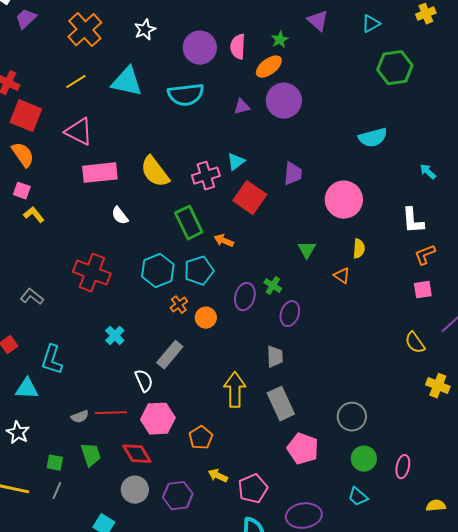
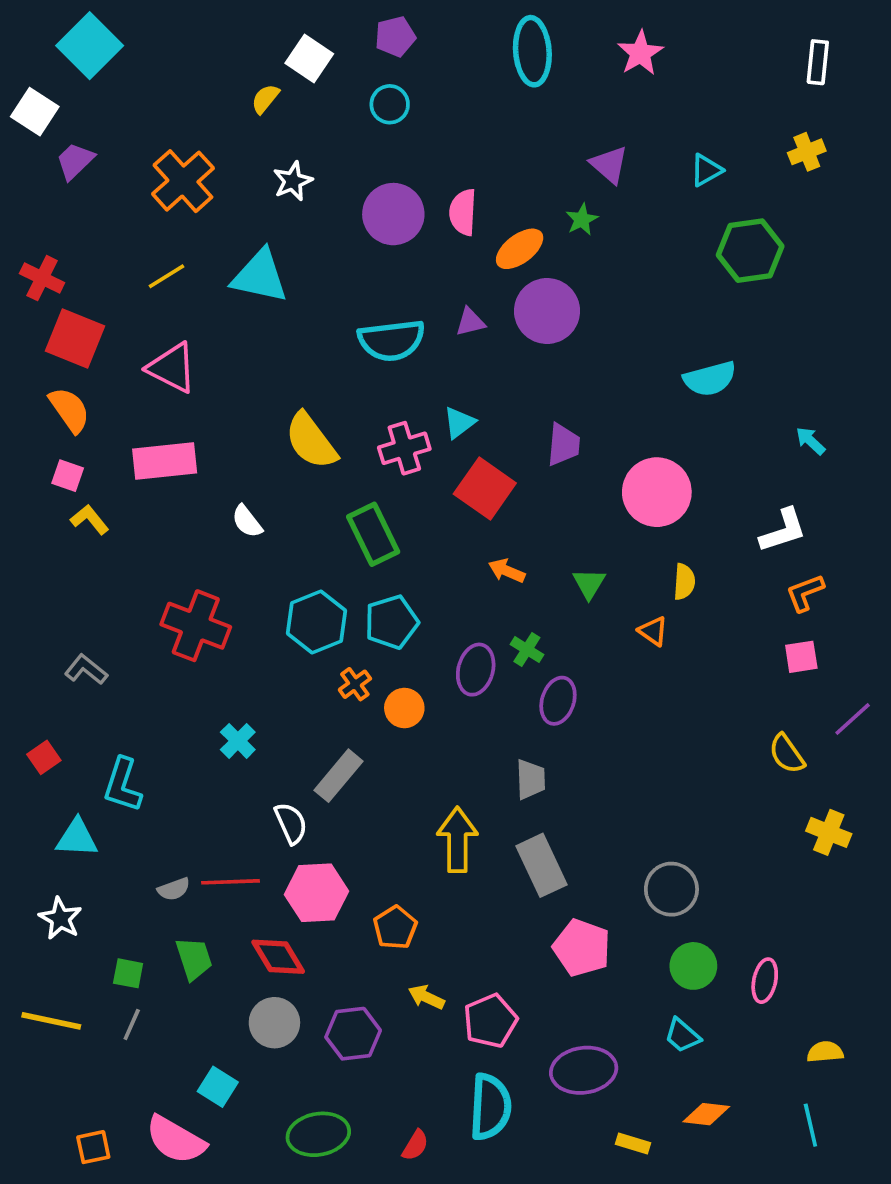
green star: (280, 40) -> (582, 220), moved
cyan semicircle: (186, 95) -> (392, 340), moved
pink rectangle: (100, 173) -> (165, 461), moved
white L-shape: (413, 221) -> (783, 531), turned -104
orange arrow: (224, 241) -> (507, 571), moved

